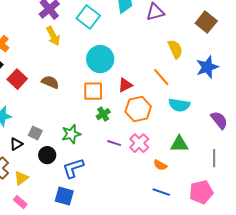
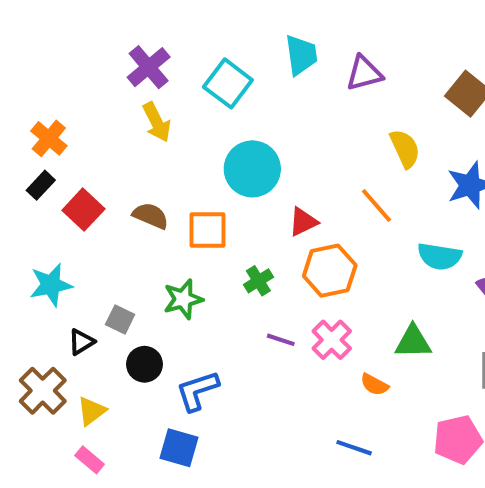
orange square: (93, 91) -> (208, 230), moved
cyan semicircle: (179, 105) -> (440, 256), moved
green star: (71, 134) -> (183, 299), moved
blue line: (161, 192) -> (354, 448), moved

